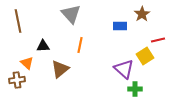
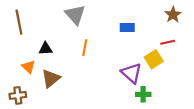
brown star: (142, 14) -> (173, 15), moved
brown triangle: (60, 69) -> (51, 78), moved
brown cross: (17, 80) -> (18, 95), moved

